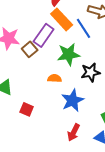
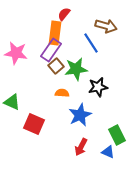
orange rectangle: (62, 19) -> (55, 33), moved, turned 50
brown square: (30, 49) -> (56, 66), moved
red square: (27, 109) -> (34, 124), size x1.5

